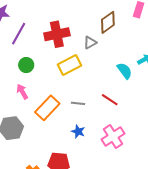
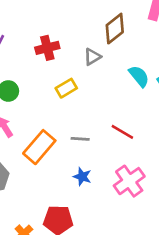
red cross: (57, 34) -> (47, 48), size x0.7
yellow rectangle: (70, 65) -> (66, 88), size x0.7
cyan semicircle: (125, 71) -> (139, 76), moved

